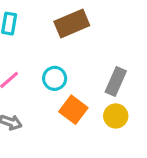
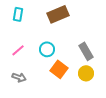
gray rectangle: (116, 82) -> (86, 51), turned -54

